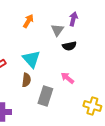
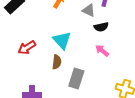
gray triangle: (57, 30) -> (89, 10), turned -40
pink arrow: (67, 78) -> (102, 51), moved

